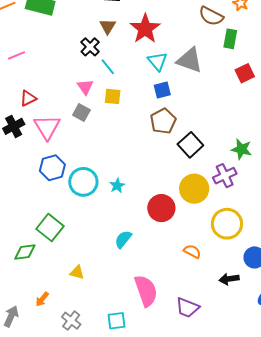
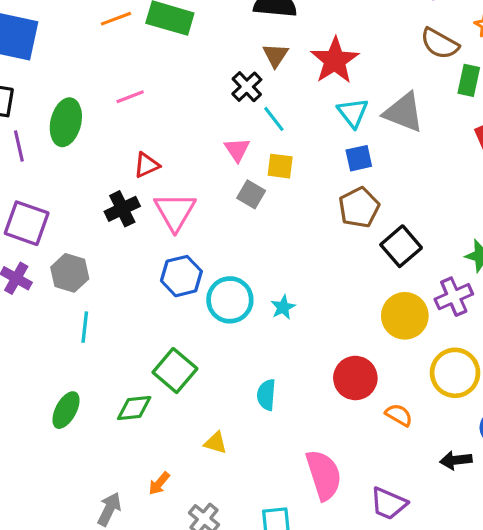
gray square: (81, 113) -> (251, 194), moved
red circle: (161, 208) -> (355, 378), moved
cyan semicircle: (123, 239) -> (266, 395), moved, turned -36

